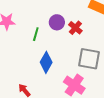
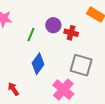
red cross: (75, 28) -> (71, 33), turned -32

